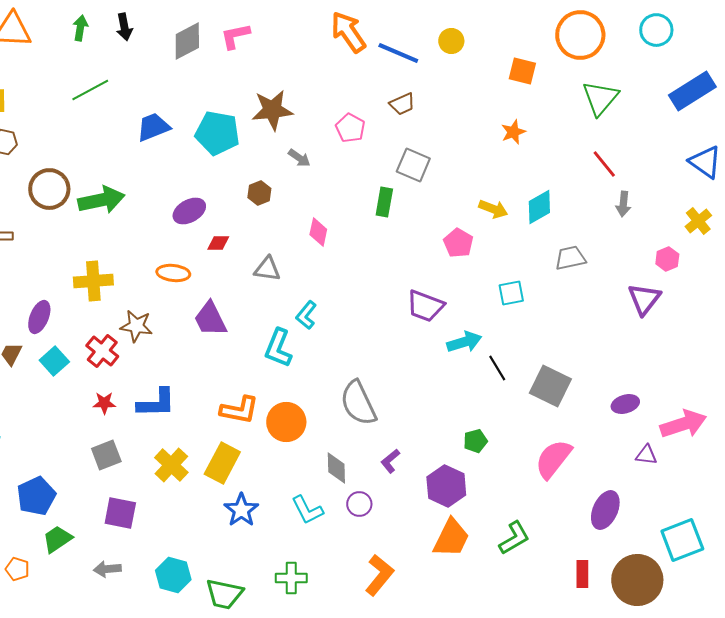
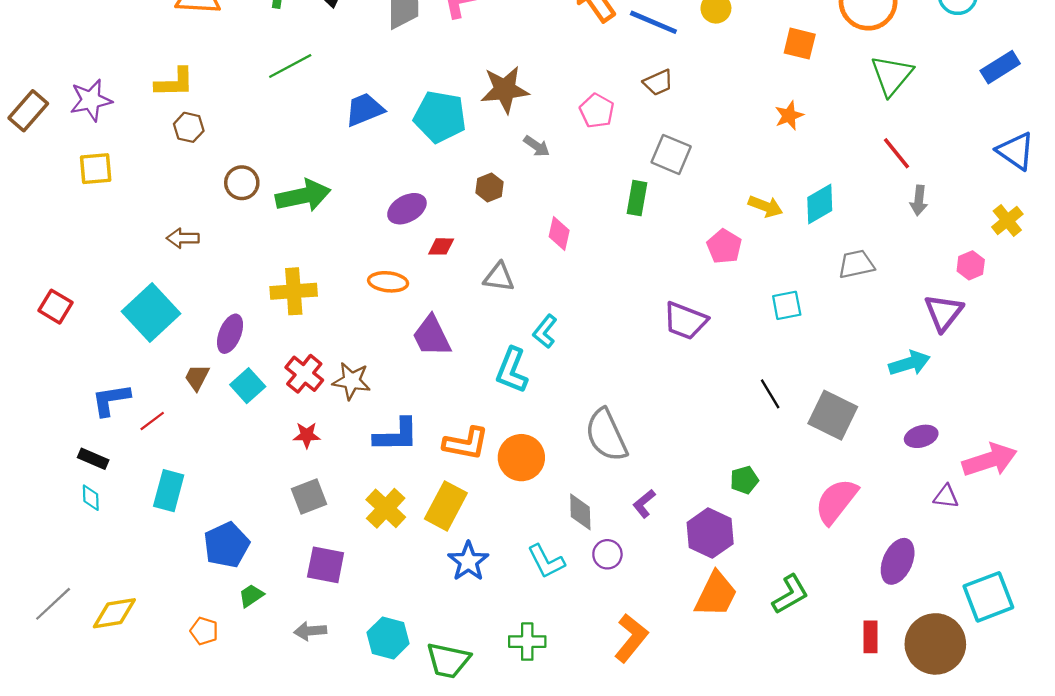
blue rectangle: (692, 91) -> (1000, 67), size x0.7
brown circle: (49, 189) -> (242, 183), size x0.7
brown star: (136, 326) -> (351, 381), moved
cyan arrow: (464, 342) -> (909, 363), moved
blue L-shape: (156, 403) -> (396, 435), moved
green trapezoid: (57, 539) -> (251, 596), size x0.7

